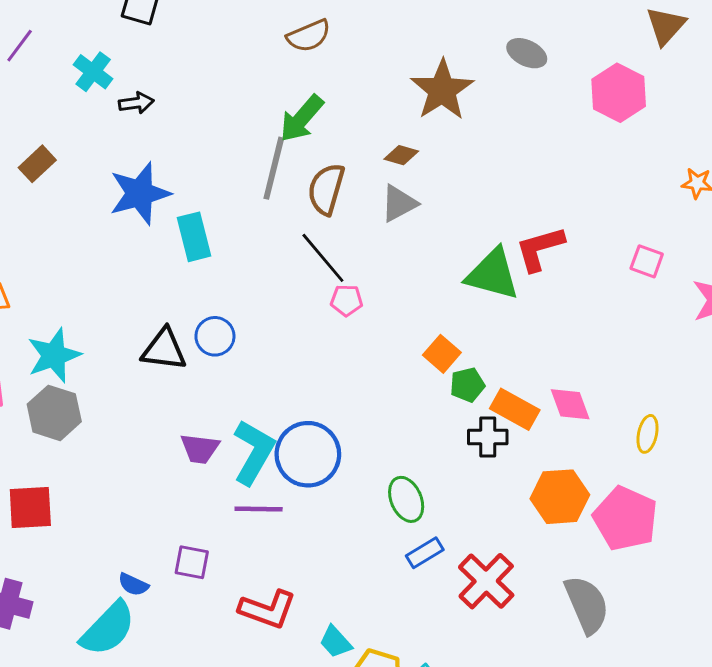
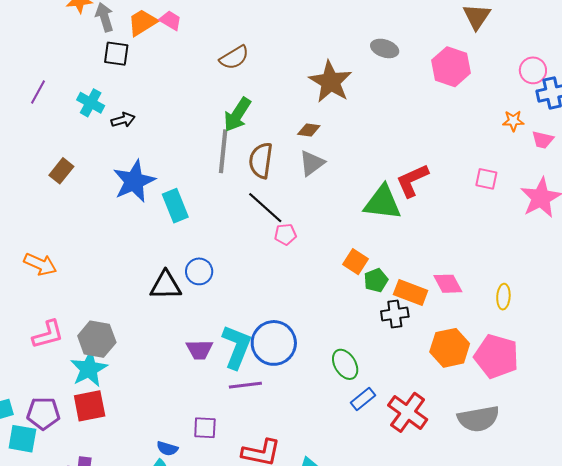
cyan star: (54, 355) -> (89, 369), moved
gray semicircle: (587, 605) -> (478, 419), turned 111

